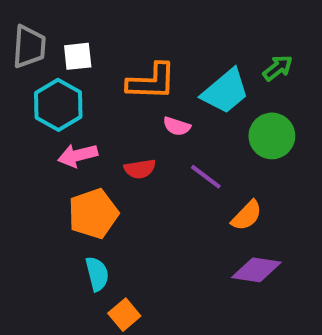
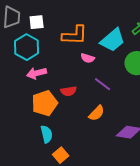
red semicircle: (140, 169) -> (69, 91), moved
orange semicircle: (247, 216) -> (97, 113), moved

